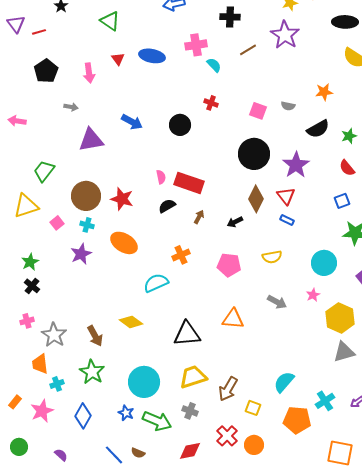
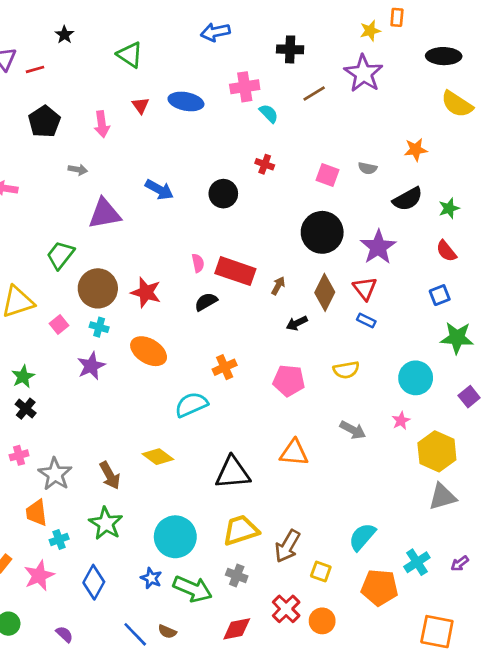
green trapezoid: (44, 171) -> (60, 255), moved
brown arrow: (199, 217) -> (278, 286), moved

